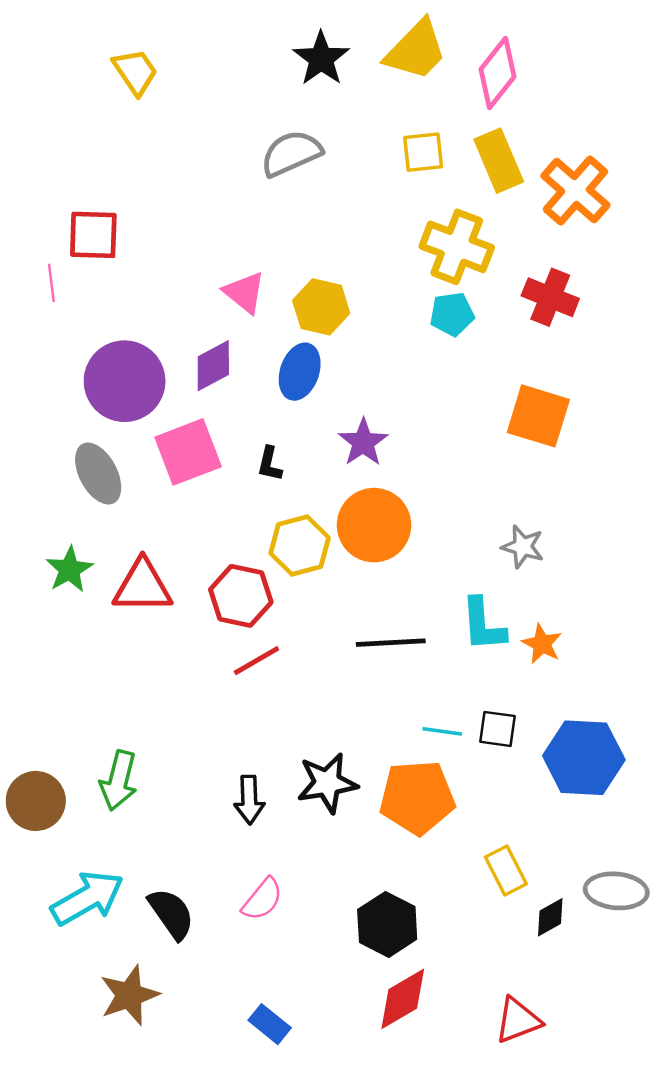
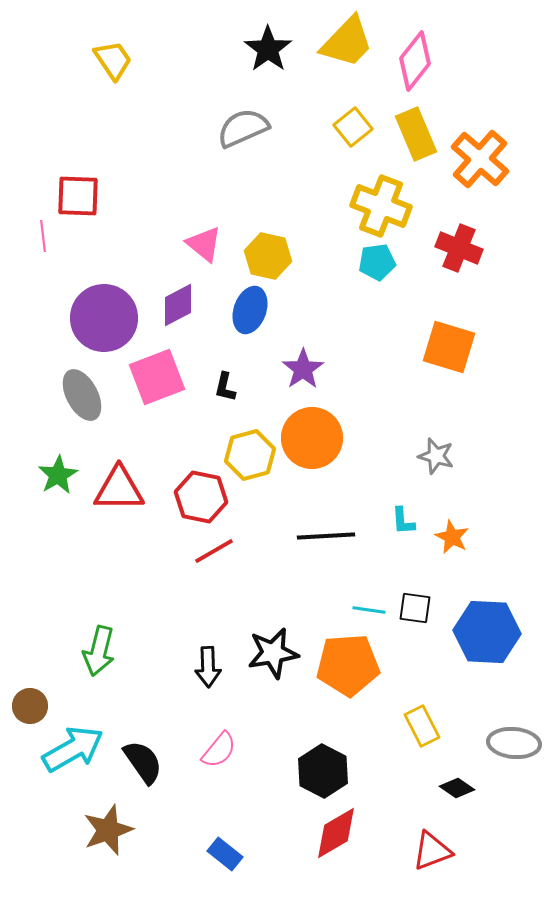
yellow square: (423, 152) -> (353, 127), turned -33
cyan L-shape: (483, 625) -> (403, 521), size x0.6
brown circle: (36, 801) -> (30, 706), moved, size x0.7
black diamond: (550, 917) -> (457, 788), moved, turned 64

